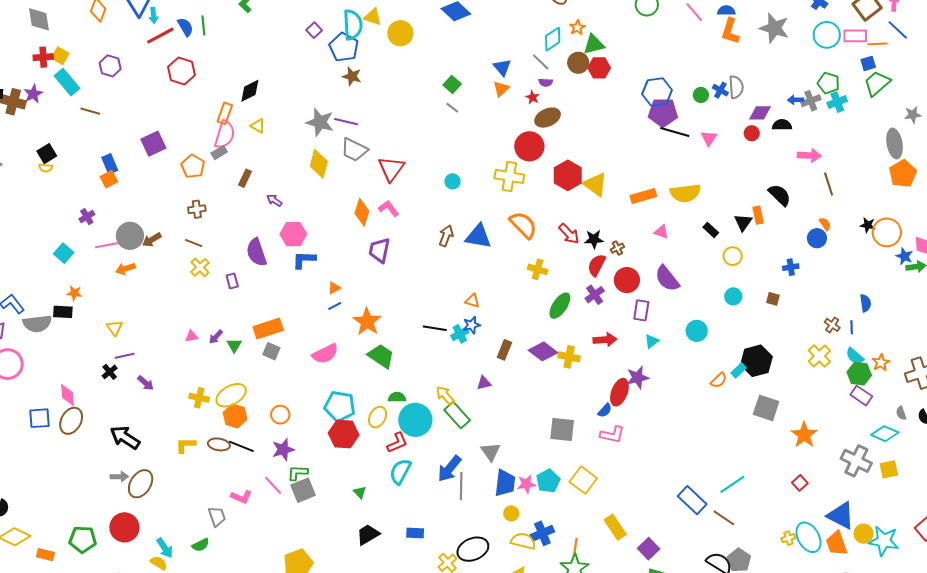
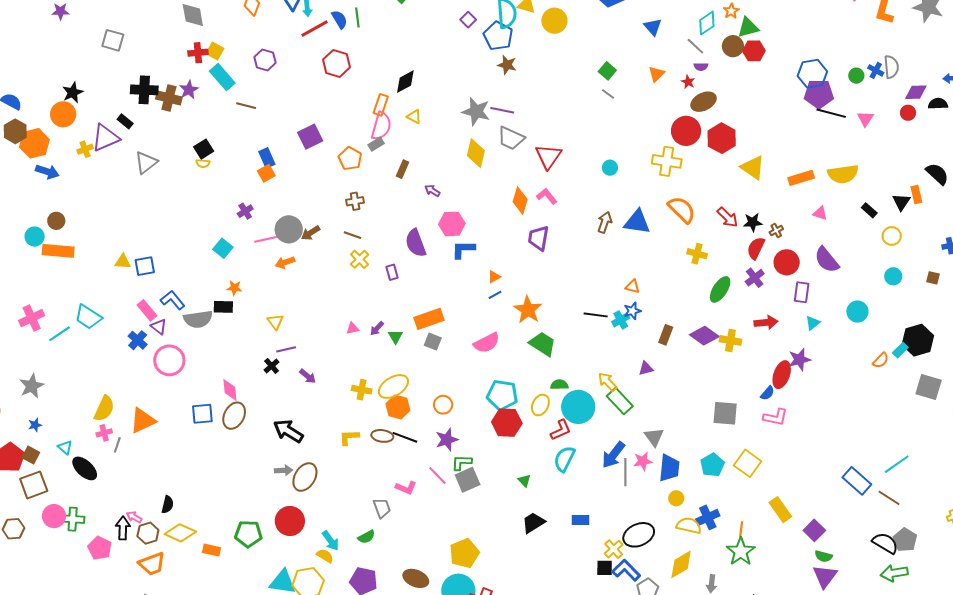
blue triangle: (502, 67) -> (653, 27), moved
red hexagon: (568, 175) -> (722, 138), moved
pink star: (526, 484) -> (643, 461), moved

